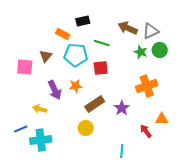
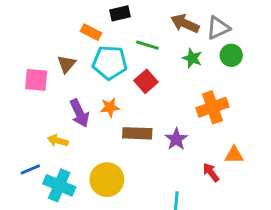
green star: (141, 52) -> (192, 58), moved
red square: (101, 68) -> (146, 81), turned -35
brown rectangle: (95, 104) -> (137, 133), turned 36
yellow circle: (86, 128) -> (107, 180), moved, size x1.5
cyan cross: (41, 140) -> (59, 185), turned 30

